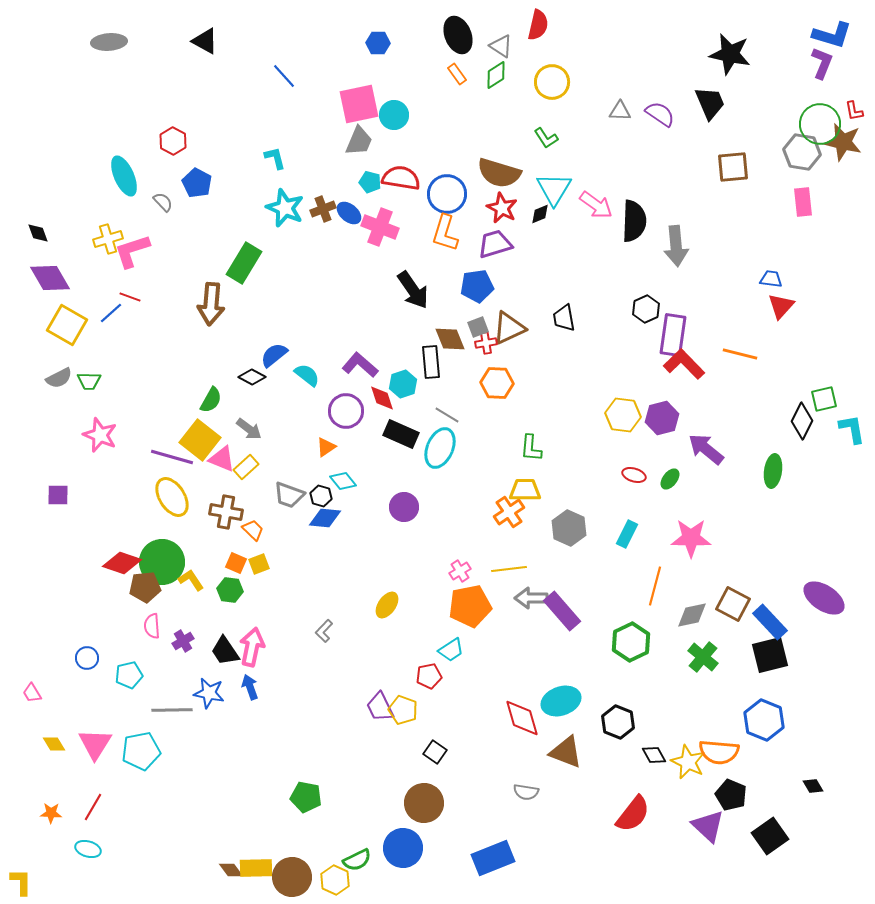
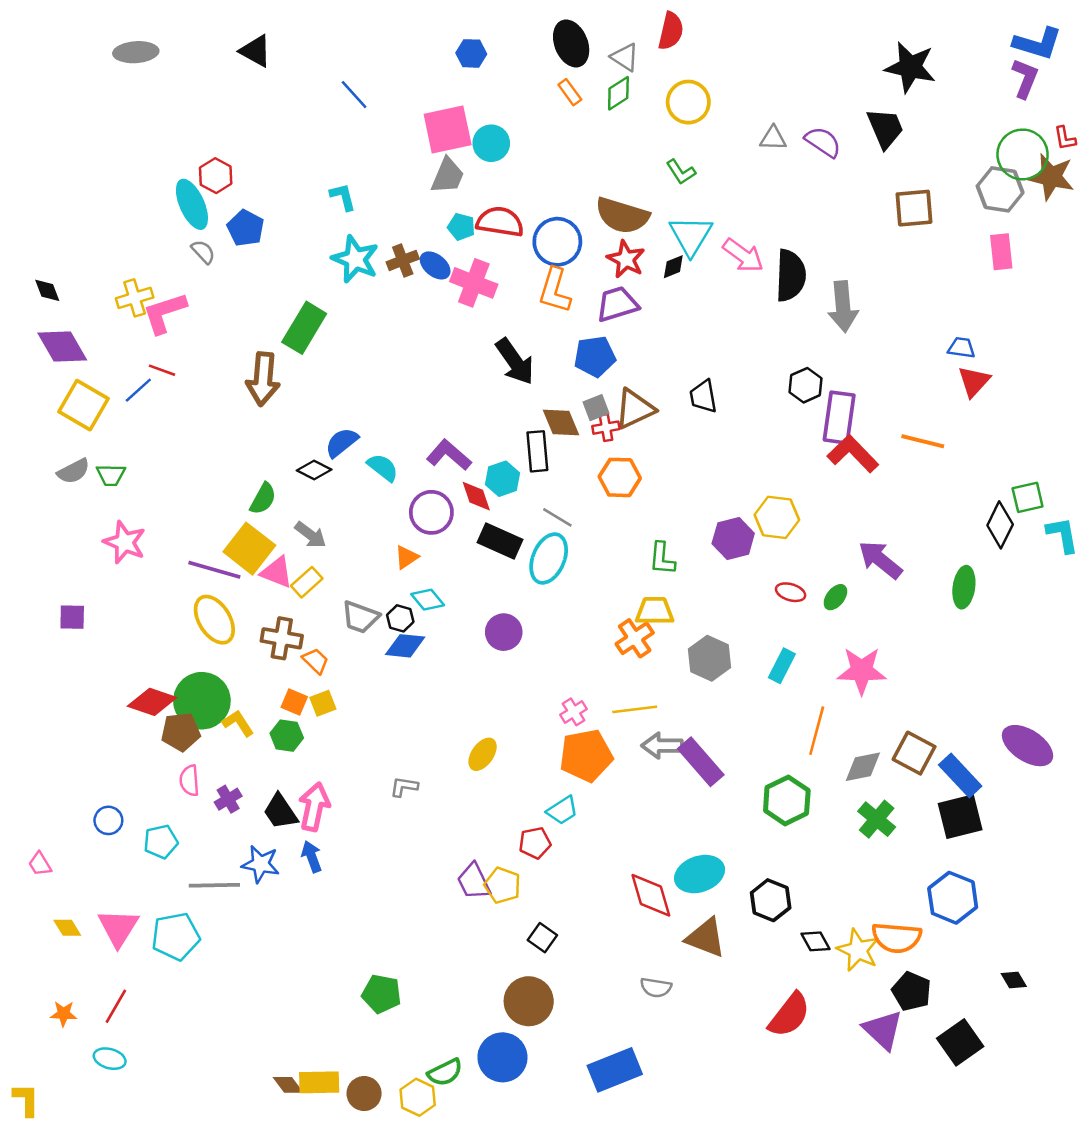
cyan ellipse: (124, 176) -> (192, 204), moved
purple hexagon: (662, 418) -> (733, 539), moved
gray L-shape: (324, 631) -> (404, 787), turned 55
brown circle: (292, 877) -> (364, 1094), size x0.7

